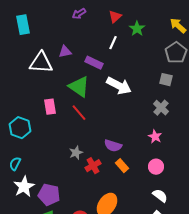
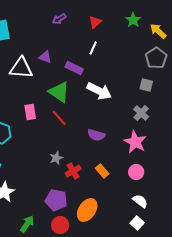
green star: (137, 29) -> (133, 20), moved
purple triangle: (65, 52) -> (45, 57), turned 32
pink star: (155, 137) -> (135, 142), size x1.6
purple semicircle: (113, 146) -> (96, 135), moved
purple pentagon: (49, 195) -> (56, 200), moved

